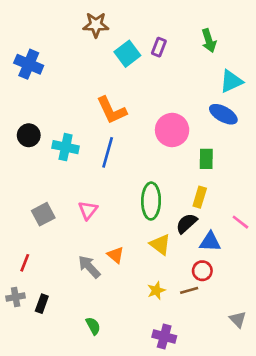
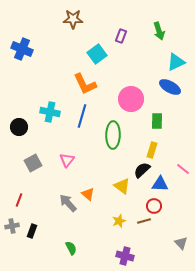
cyan square: (127, 54) -> (97, 54), moved
black circle: (29, 135) -> (19, 127), moved
green ellipse: (151, 201) -> (113, 135), moved

